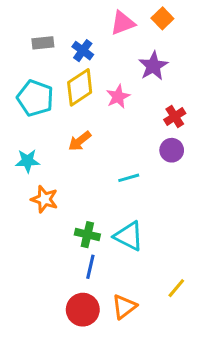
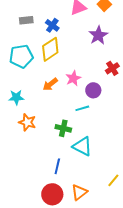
pink star: (118, 97) -> (73, 78), moved
cyan pentagon: (35, 98) -> (21, 56), turned -30
purple circle: (172, 150) -> (93, 90), moved
green cross: (87, 235) -> (63, 128), moved

